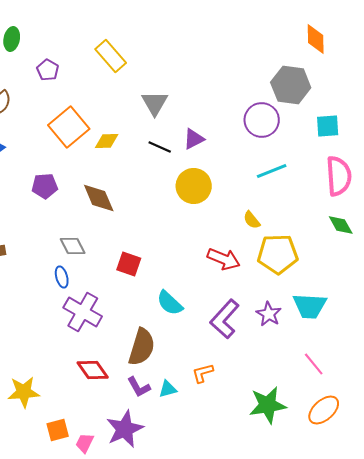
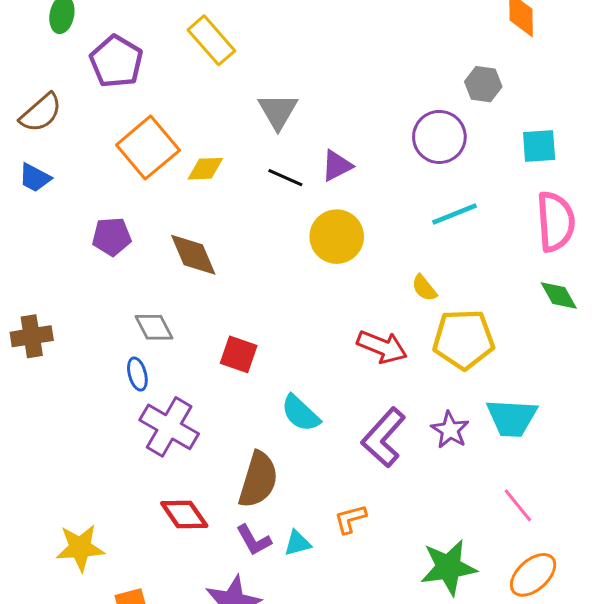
purple pentagon: (48, 70) -> (116, 61), size x1.6
gray hexagon: (291, 85) -> (483, 84), size x0.6

